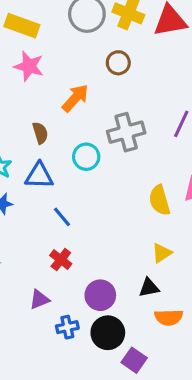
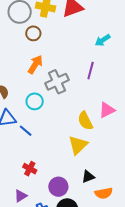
brown circle: (118, 63) -> (33, 33), moved
orange arrow: (75, 98) -> (35, 64), moved
blue line: (62, 217) -> (26, 131), moved
yellow triangle: (162, 253) -> (78, 145), moved, size x1.5

